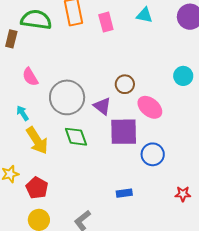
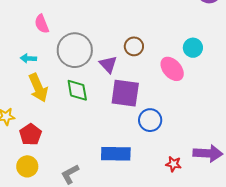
pink ellipse: (150, 107) -> (172, 69), moved
cyan arrow: (23, 113) -> (28, 58), turned -63
blue rectangle: (124, 193) -> (116, 154), size x1.8

